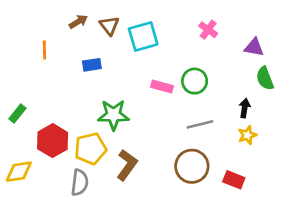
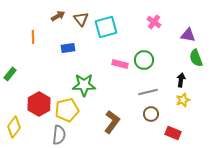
green rectangle: (17, 114) -> (10, 74), moved
brown L-shape: (127, 165) -> (112, 122), moved
brown circle: (192, 166) -> (151, 114), moved, size x0.6
yellow diamond: (19, 172) -> (14, 127), turned -45

